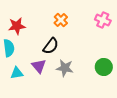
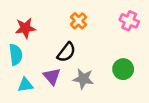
green circle: (104, 67) -> (123, 69), moved

